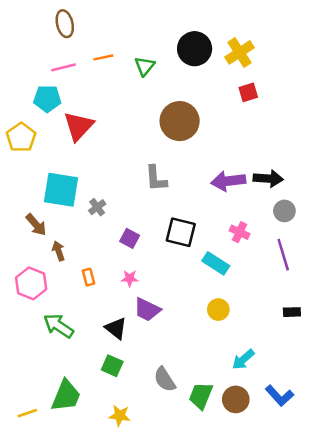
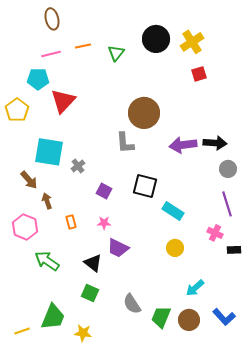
brown circle: (180, 121) -> (144, 113), moved
pink cross: (240, 232) -> (215, 233), moved
yellow star: (120, 416) -> (83, 333), moved

